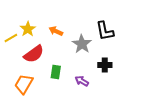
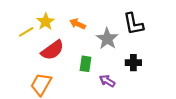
green rectangle: (56, 72) -> (86, 64), moved

